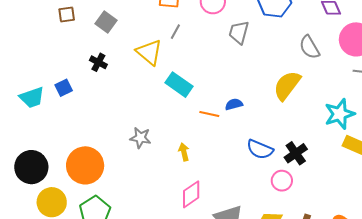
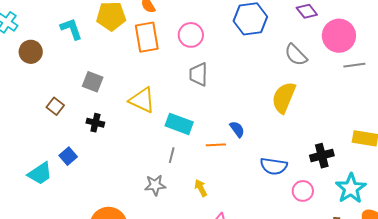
brown square: (67, 14) -> (55, 106), moved, turned -30
gray line: (175, 32) -> (172, 155), moved
gray trapezoid: (239, 32) -> (198, 74), moved
blue semicircle: (234, 104) -> (237, 129), turned 84
cyan star: (340, 114) -> (351, 188), moved
black cross: (296, 153) -> (322, 156), moved, turned 35

